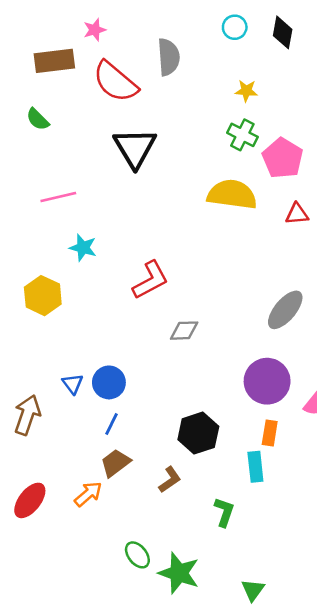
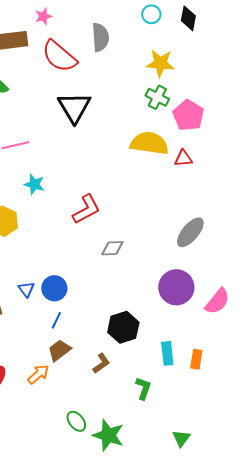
yellow star: (246, 91) -> (160, 63), size x1.6
red triangle: (297, 214) -> (183, 158), moved
orange rectangle: (270, 433) -> (196, 359), moved
green triangle: (253, 590) -> (181, 438), moved

